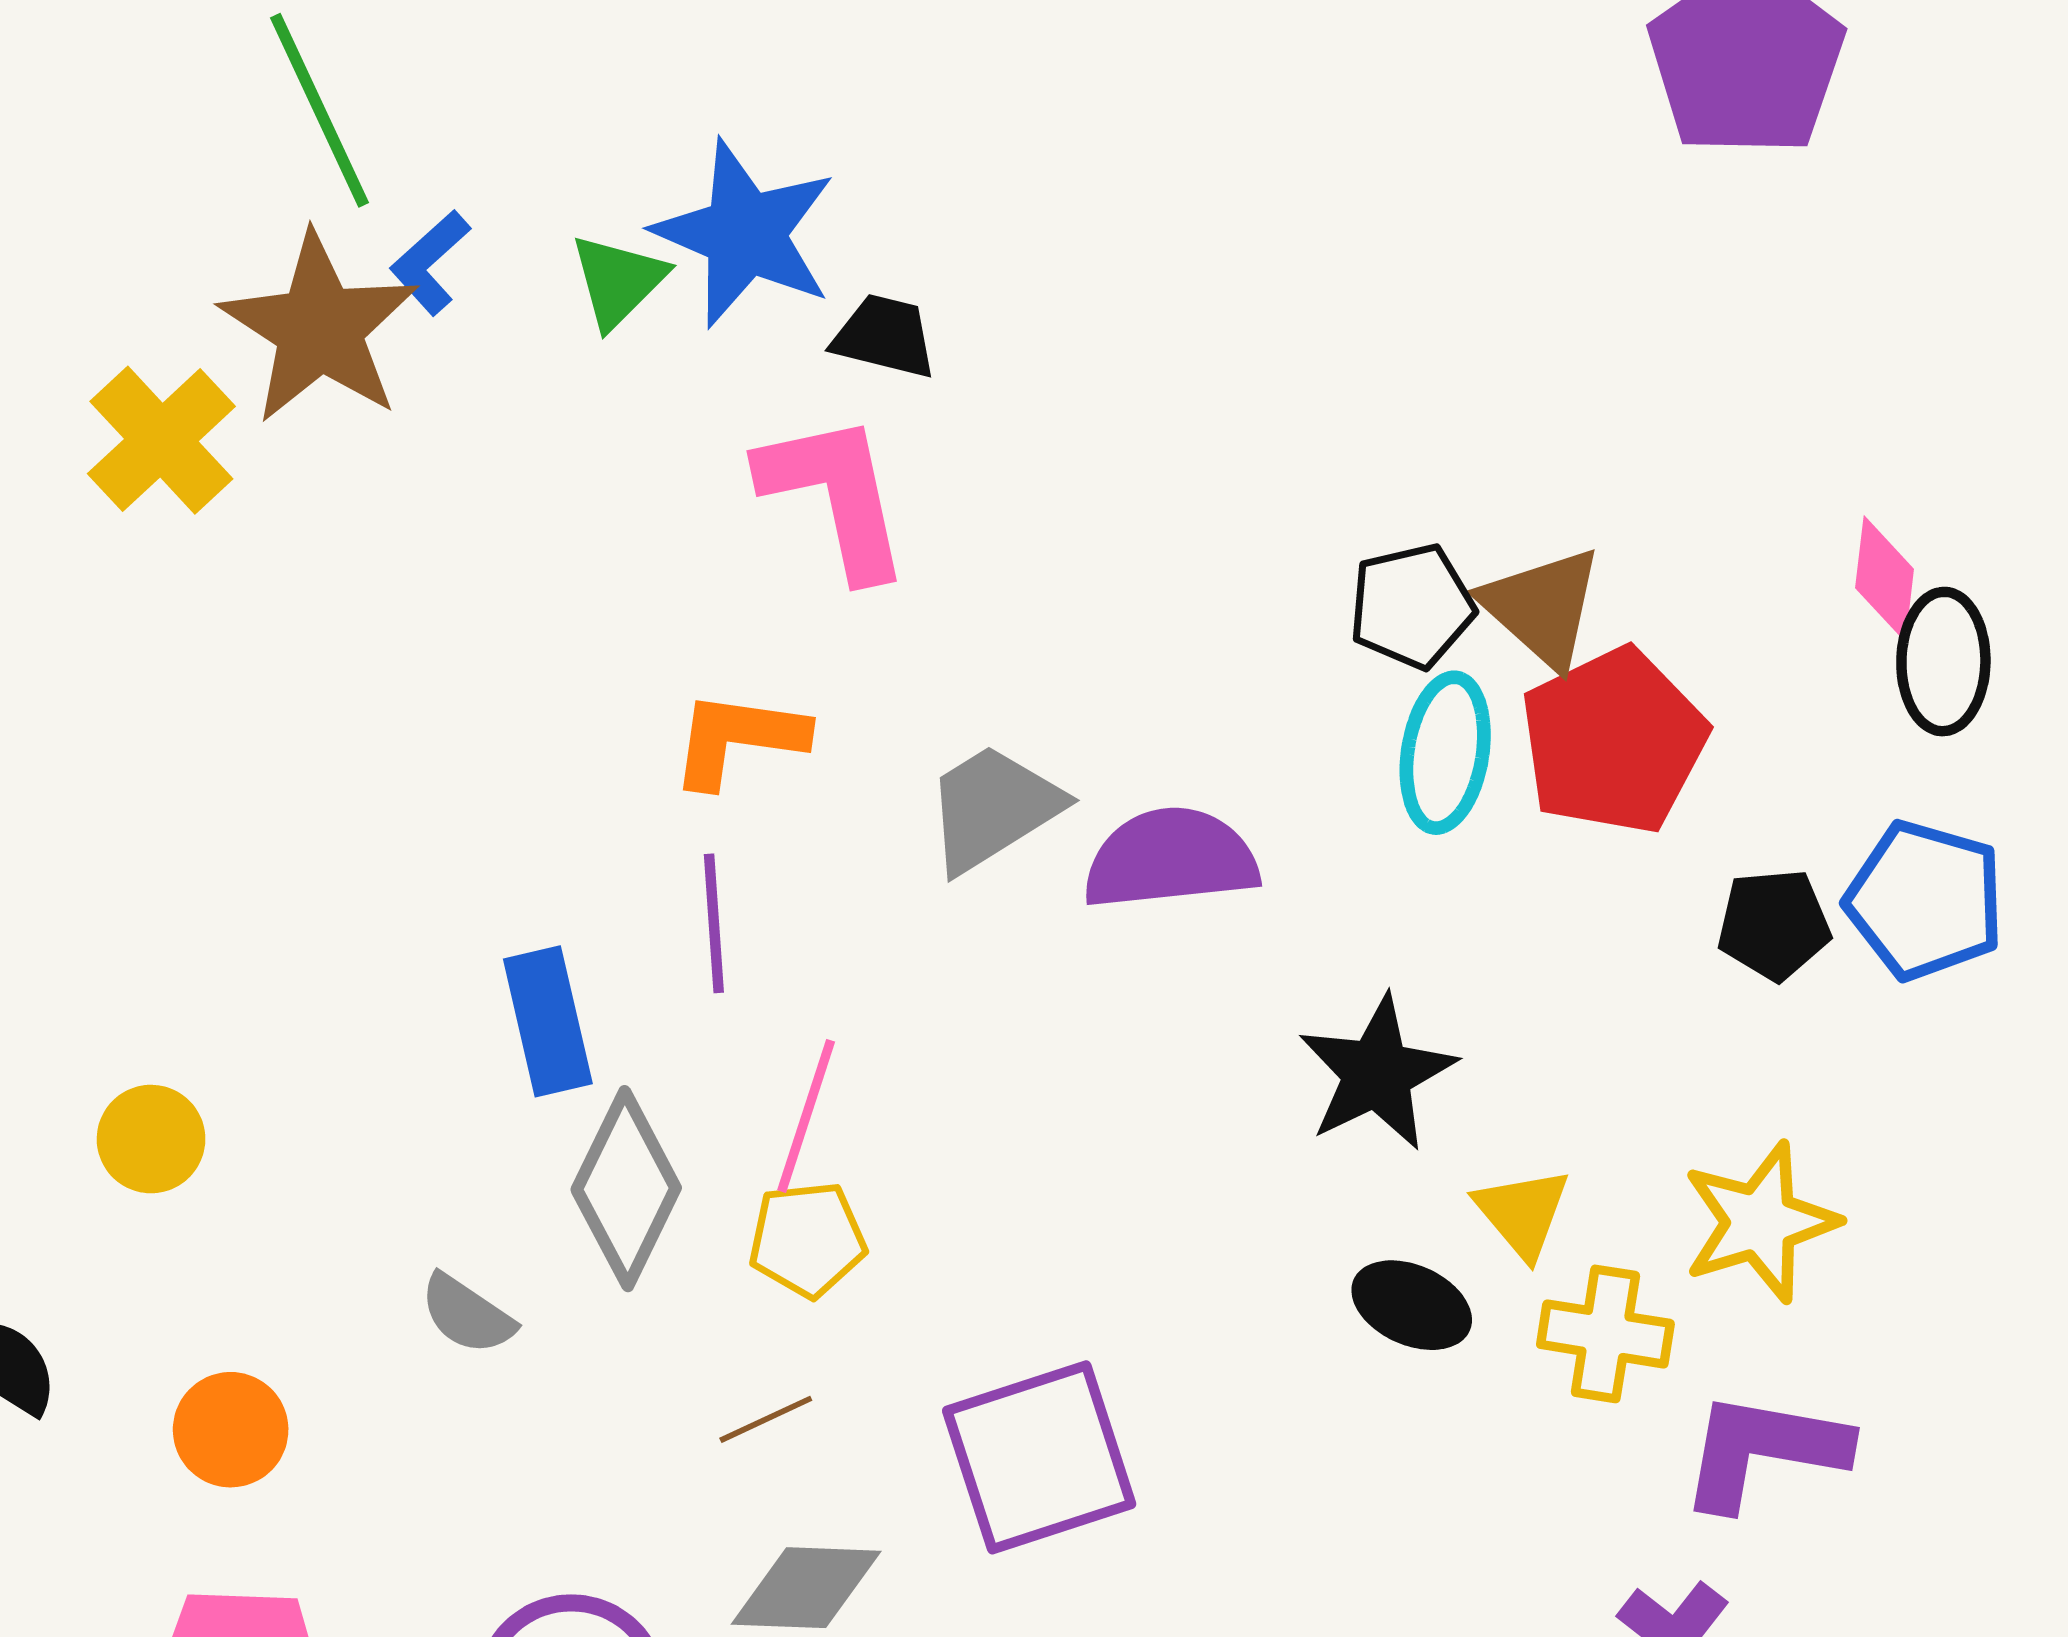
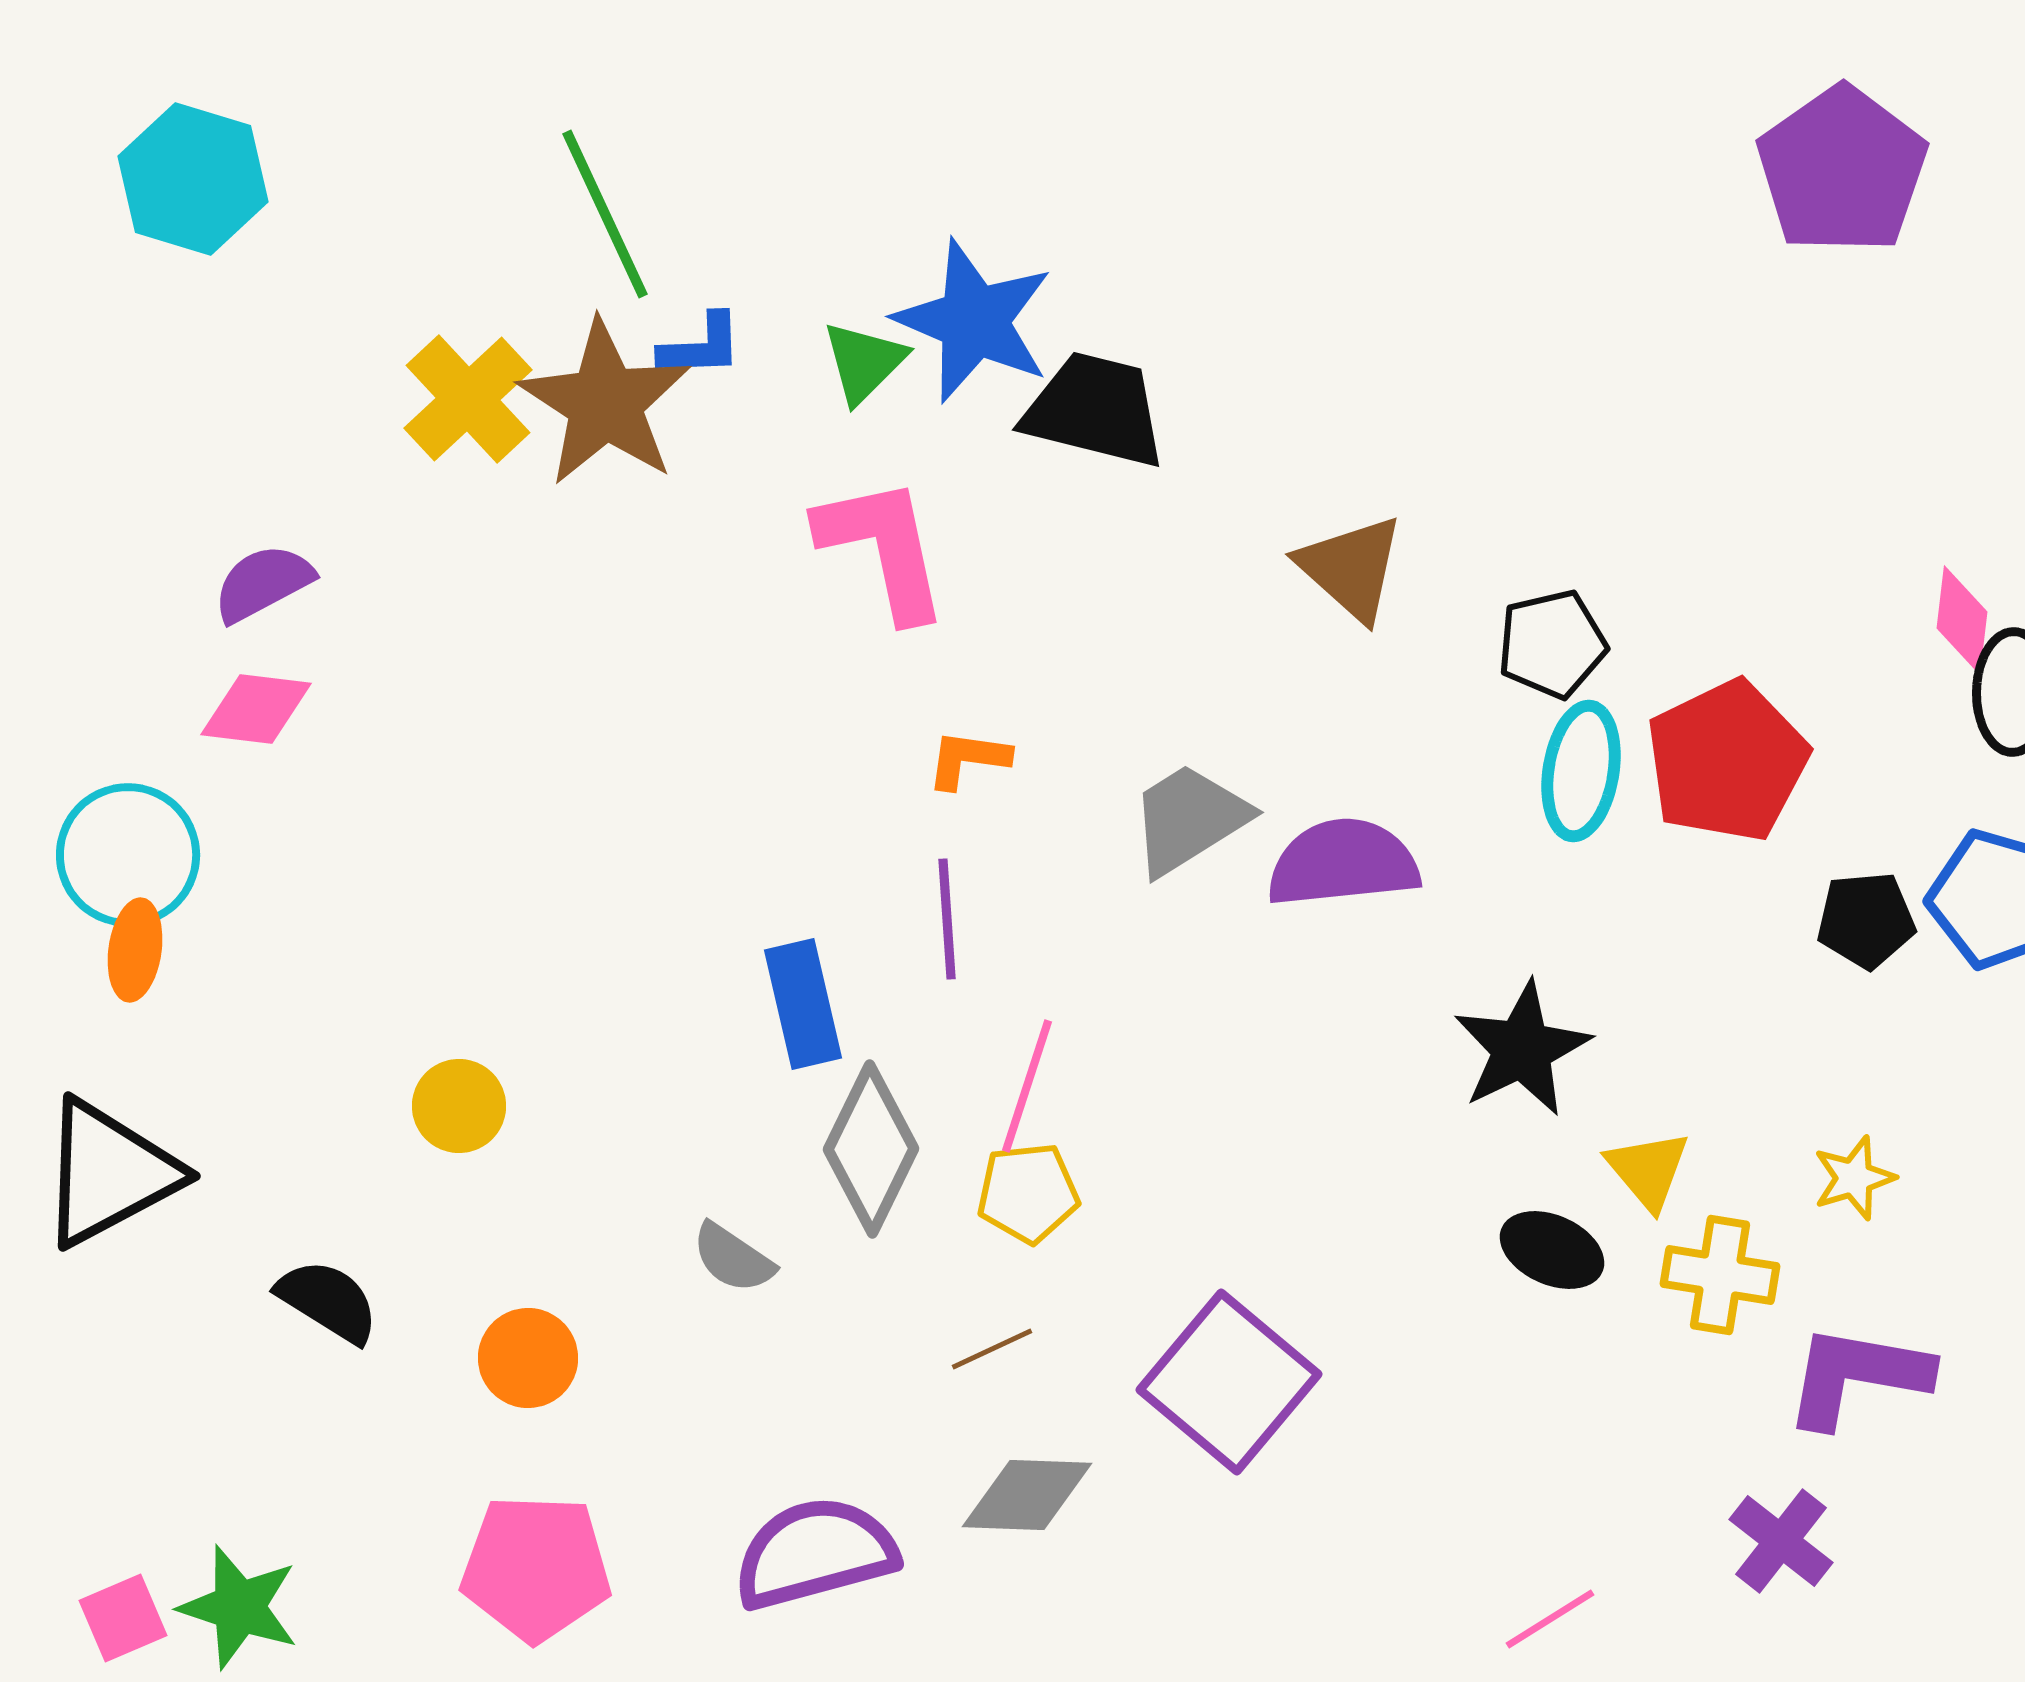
blue L-shape: (430, 262) -> (701, 346), turned -140
black trapezoid: (885, 336) -> (1095, 410), size x1.6
yellow cross: (161, 440) -> (468, 399), moved
pink L-shape: (835, 495) -> (883, 548), moved
brown triangle: (1542, 607) -> (1351, 568), moved
orange L-shape: (738, 739) -> (968, 759), size x0.7
yellow star: (1760, 1222) -> (1854, 1178), size x0.6
purple square: (1039, 1457) -> (1229, 1382), turned -32

